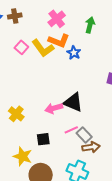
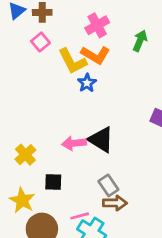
pink square: (21, 47) -> (40, 42), moved
blue star: (74, 53) -> (87, 83), moved
yellow cross: (16, 114) -> (25, 155), moved
pink line: (71, 130) -> (80, 216), moved

